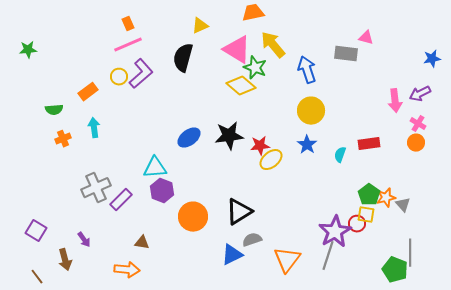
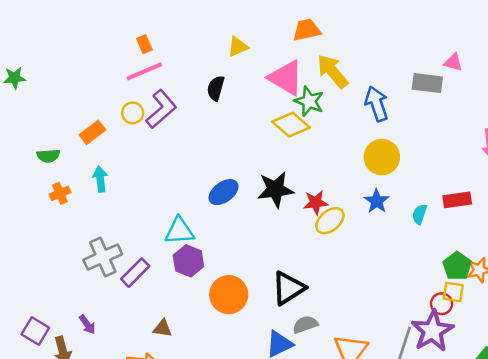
black semicircle: (183, 58) -> (216, 88), size x0.7
purple square: (36, 231) -> (35, 331), moved
purple star: (335, 232) -> (432, 331), moved

